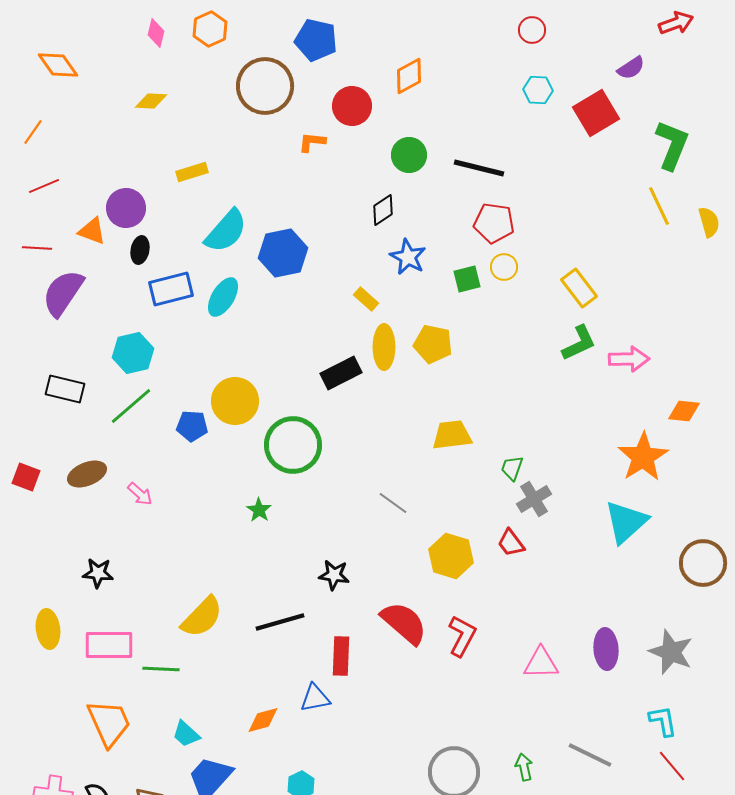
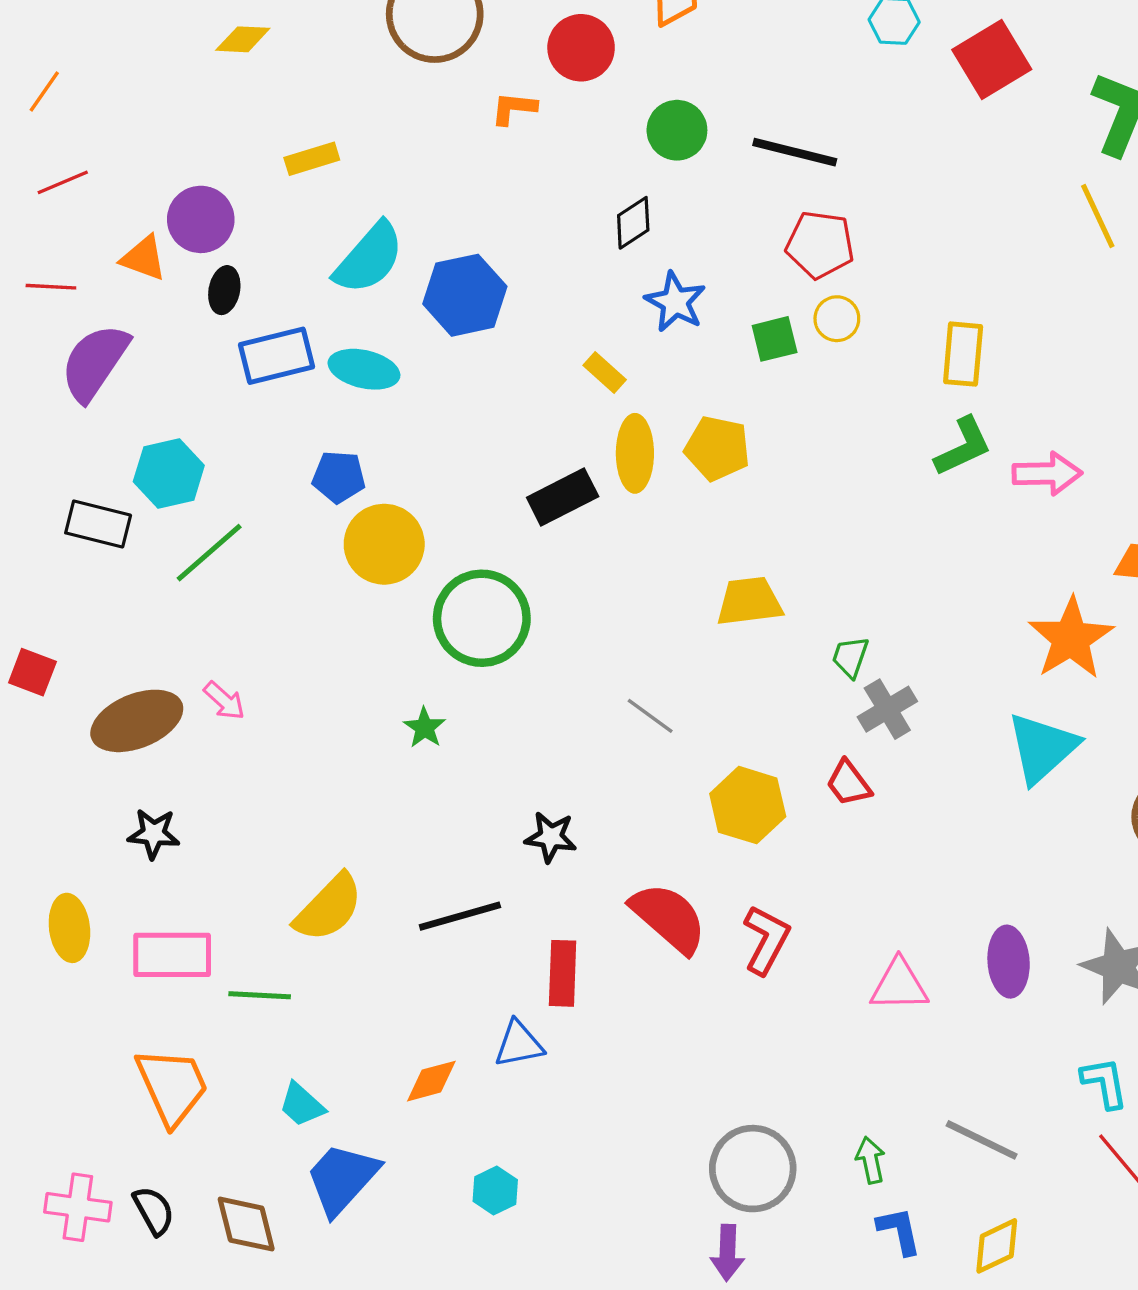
yellow rectangle: (579, 288) -> (963, 354), turned 42
cyan ellipse: (223, 297) -> (364, 369), turned 72
cyan hexagon: (133, 353) -> (169, 474), moved
blue pentagon: (192, 426) -> (339, 477), moved
brown ellipse: (87, 474) -> (137, 721), moved, size x1.4

